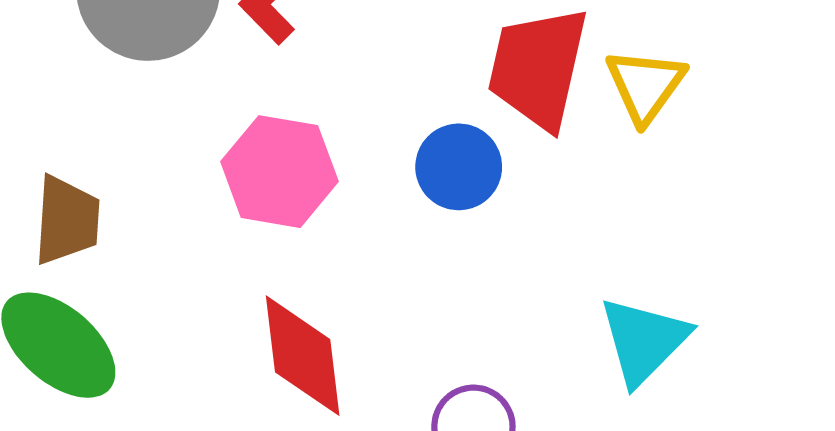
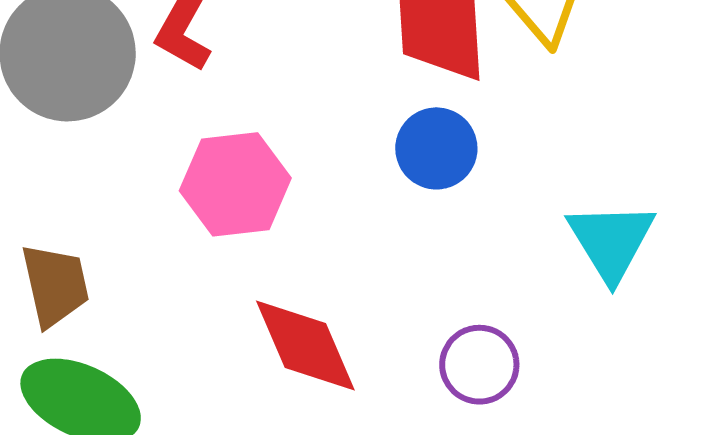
blue circle: (459, 167) -> (436, 148), moved

